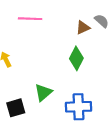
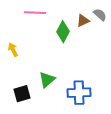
green diamond: (76, 58) -> (63, 32), moved

